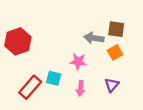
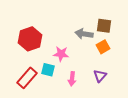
red hexagon: (18, 41) -> (30, 39), moved
pink star: (78, 61) -> (61, 54), moved

